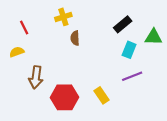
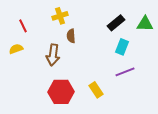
green triangle: (153, 37) -> (145, 24), moved
brown arrow: (36, 77) -> (53, 55), moved

